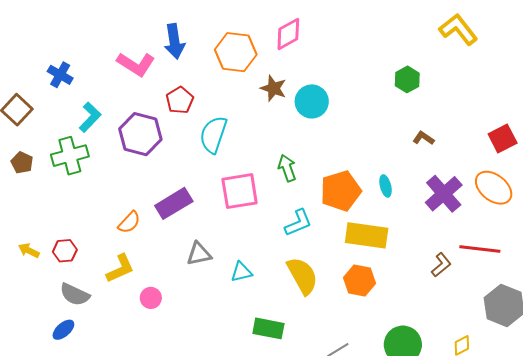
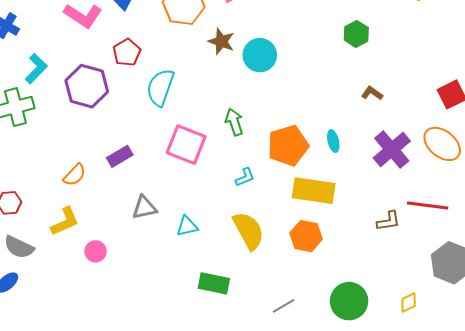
pink square: (240, 191) -> (186, 145), turned 30
purple rectangle: (174, 203) -> (120, 156), size x0.7
cyan L-shape: (298, 223) -> (245, 177), size x0.7
brown L-shape: (441, 265) -> (389, 221), turned 30

